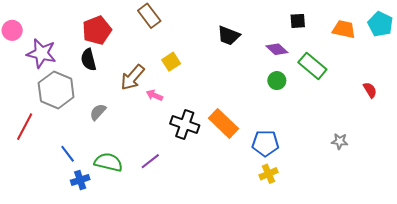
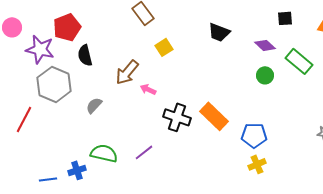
red pentagon: (97, 30) -> (67, 27), moved
yellow square: (171, 62) -> (164, 47), moved
blue line: (68, 154) -> (48, 179), moved, turned -60

